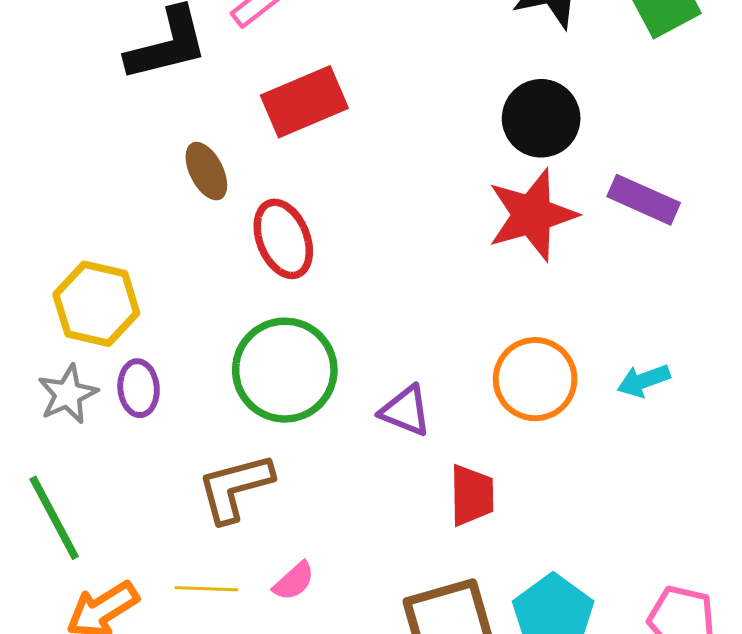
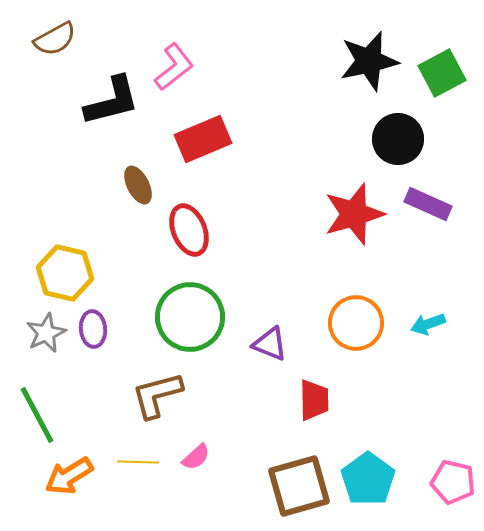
black circle: (541, 118) -> (398, 139), moved

